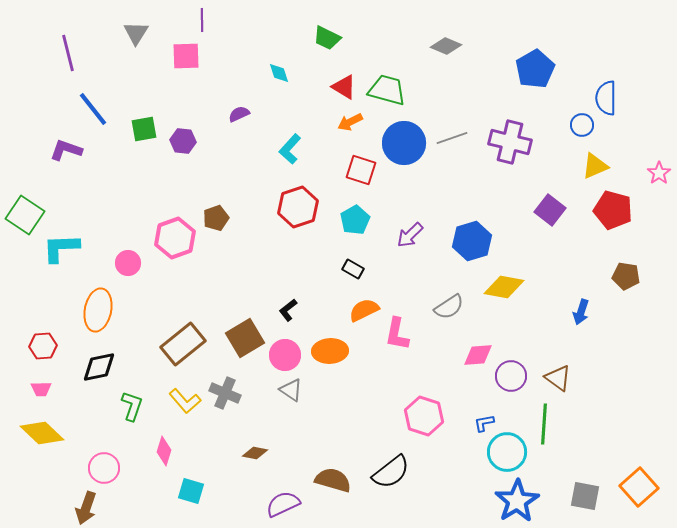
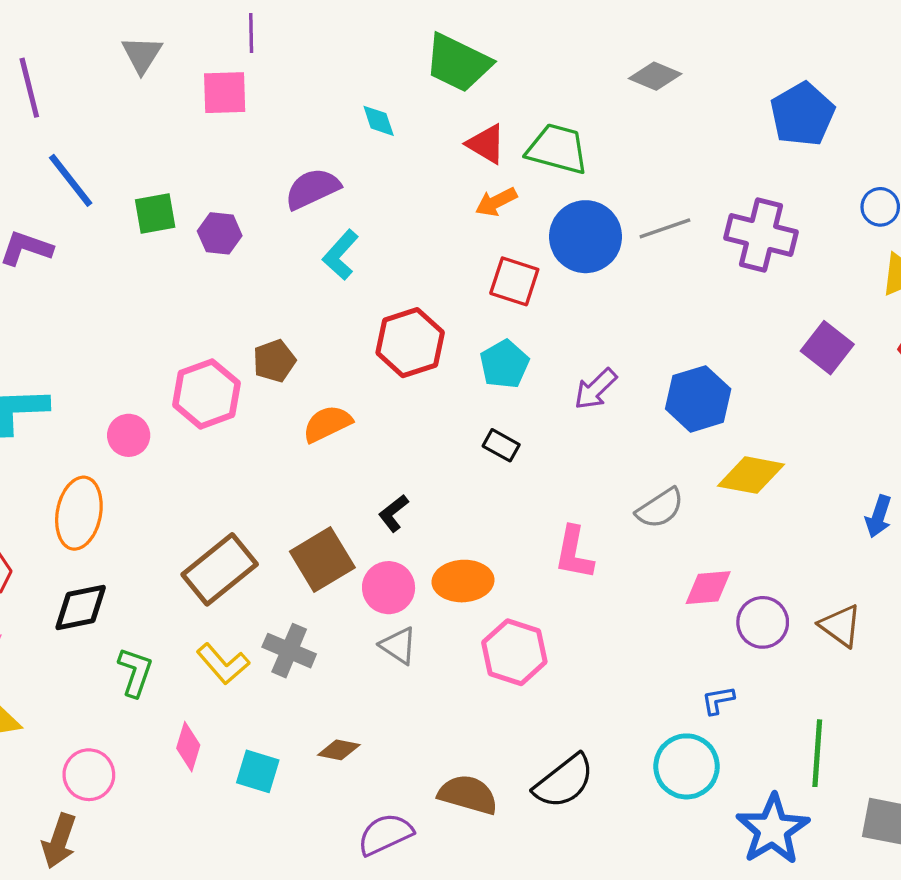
green trapezoid: (327, 38) -> (458, 63), size x1.5
purple semicircle: (239, 114) -> (312, 189), size x1.6
cyan L-shape: (290, 149) -> (341, 255), moved
orange semicircle: (364, 310) -> (327, 424), moved
pink hexagon: (424, 416) -> (514, 652), moved
green line: (544, 424) -> (817, 753), moved
cyan circle: (507, 452) -> (687, 766), moved
cyan square: (191, 491) -> (258, 771), moved

